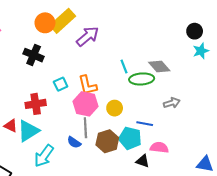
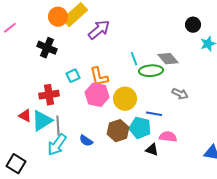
black circle: (195, 31) -> (193, 25), moved
gray arrow: (172, 103) -> (180, 94), turned 42
yellow circle: (115, 108) -> (125, 99), size x1.5
gray line: (85, 128) -> (58, 126), moved
blue semicircle: (74, 142) -> (86, 141), moved

